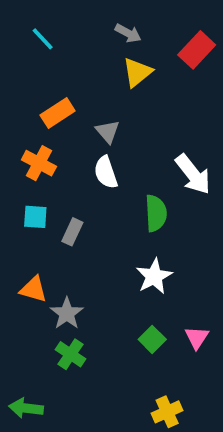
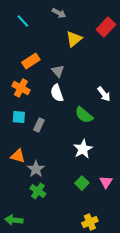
gray arrow: (128, 33) -> (59, 13), moved
white arrow: (193, 174) -> (104, 94), size x0.7
green semicircle: (156, 213) -> (84, 115), turned 132

